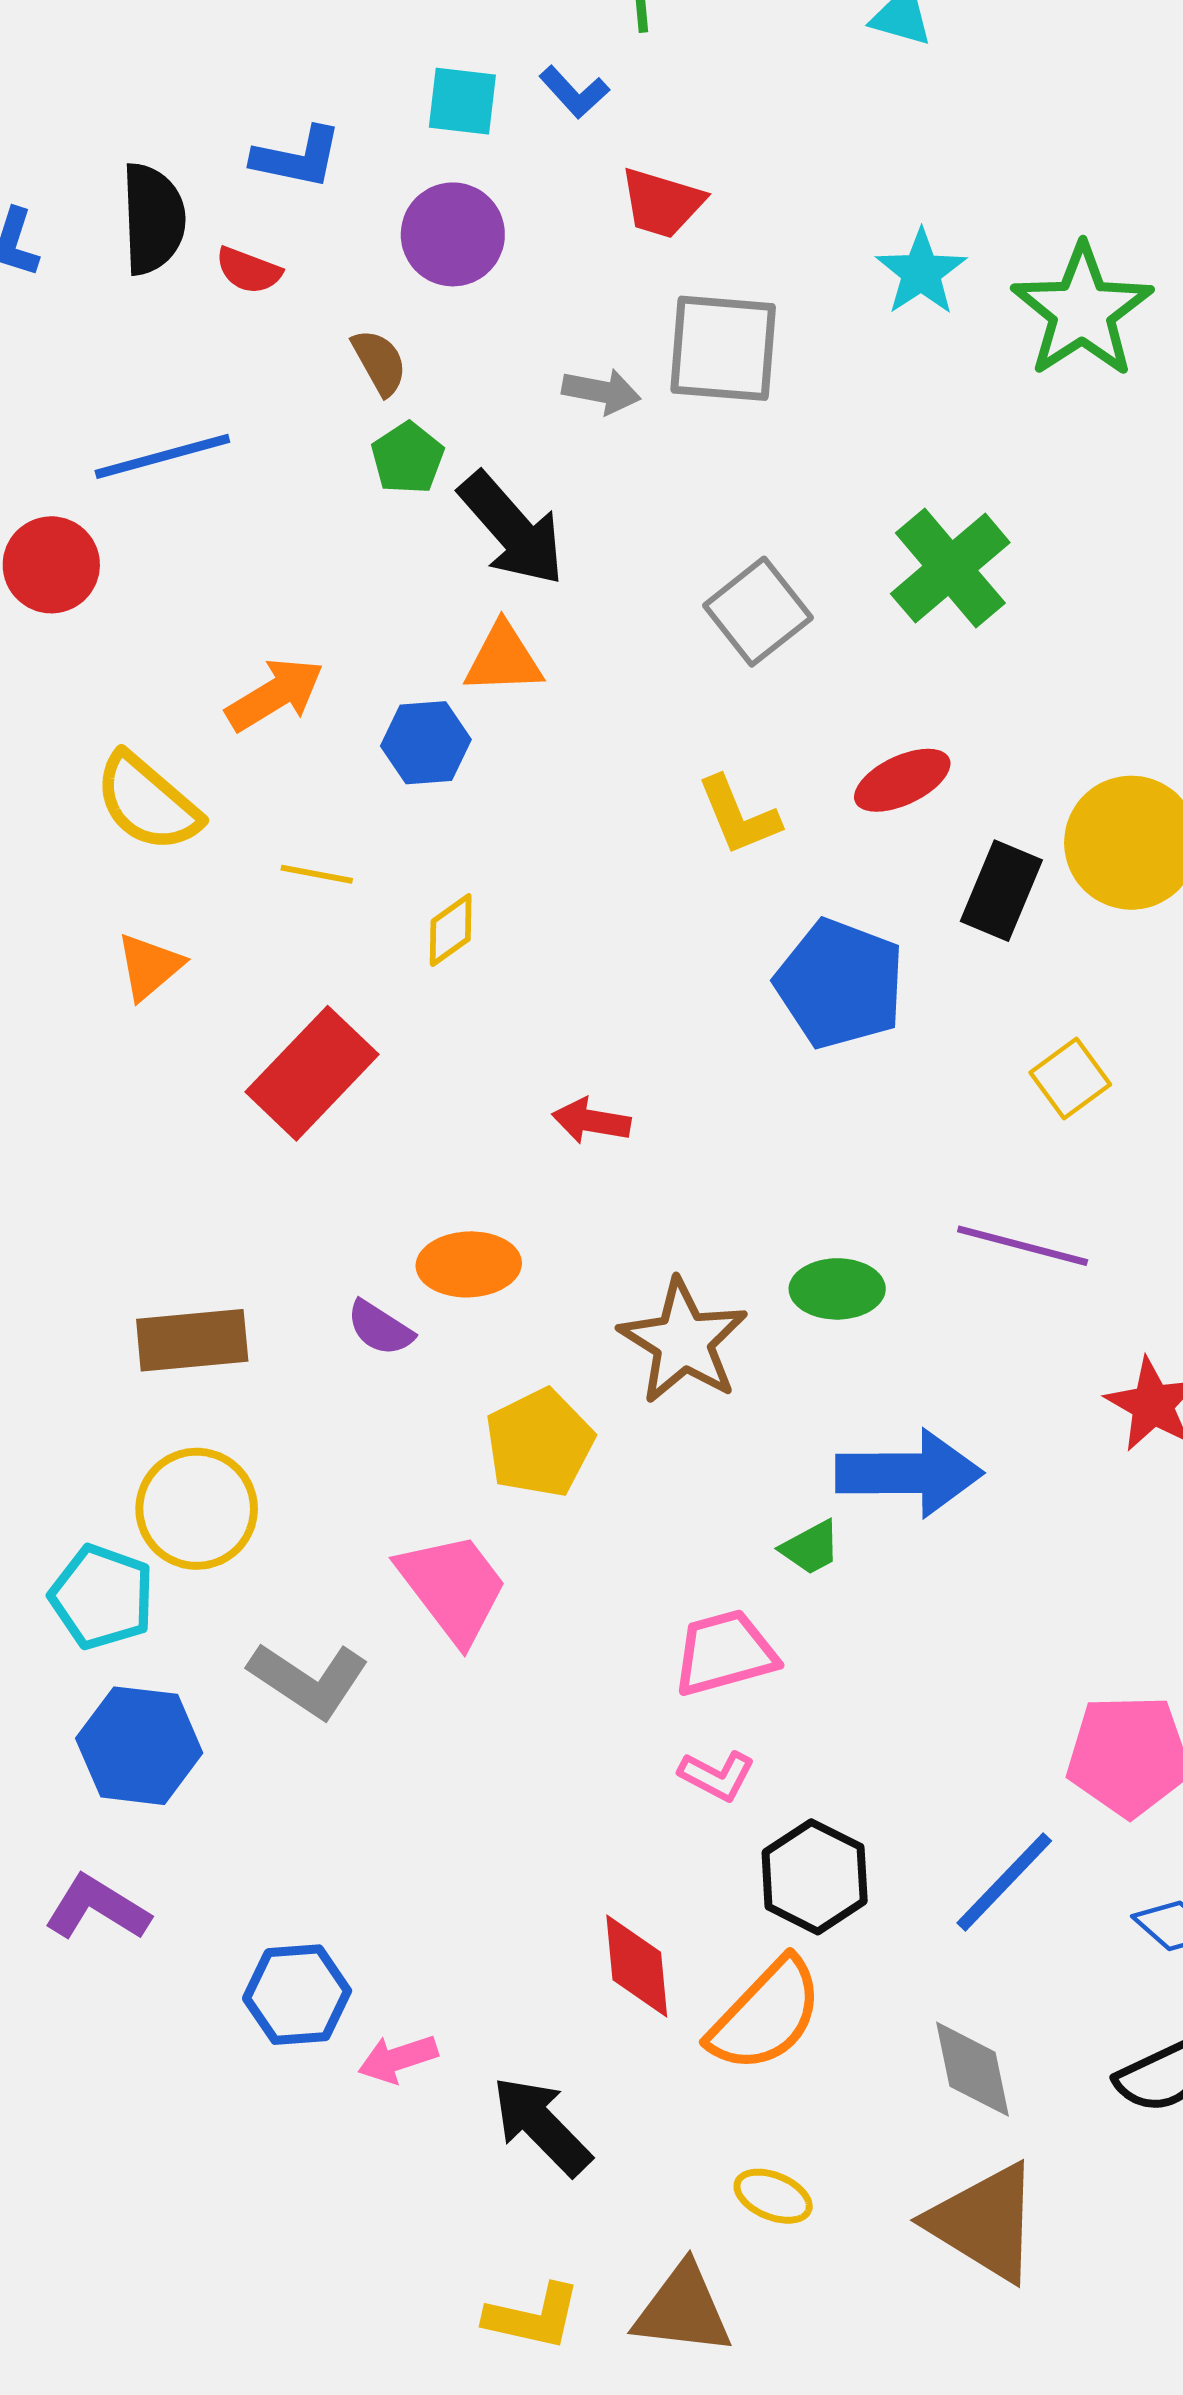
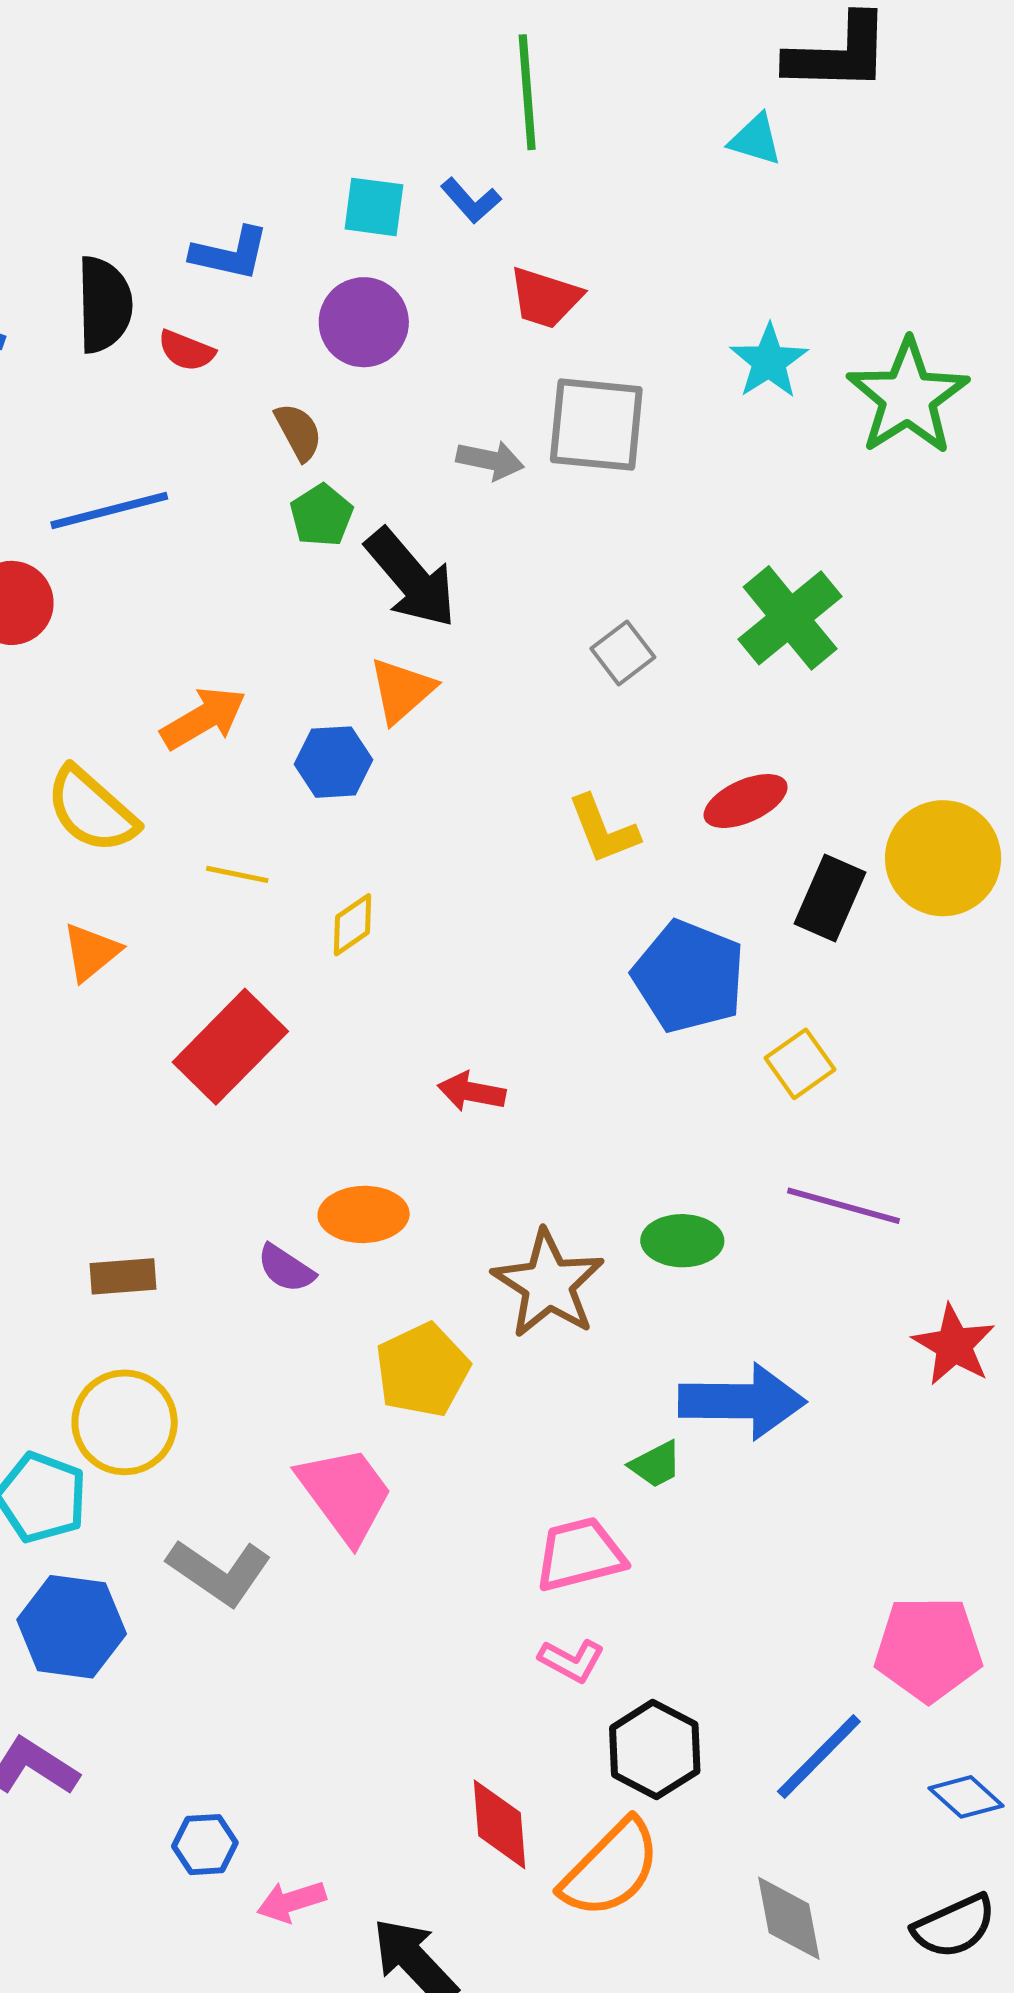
gray square: (758, 612) -> (623, 653), size x0.7
orange triangle: (503, 659) -> (402, 690), turned -40
yellow square: (1070, 1079) -> (800, 1064), moved
brown rectangle: (192, 1340) -> (123, 1276), size x0.7
blue hexagon: (297, 1995) -> (205, 1845), size x0.7

